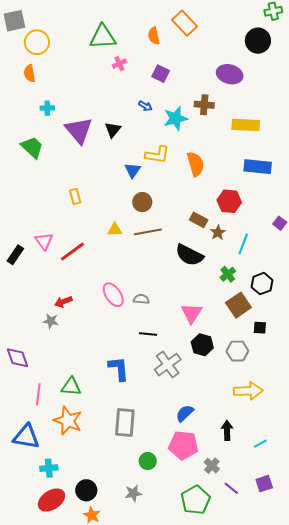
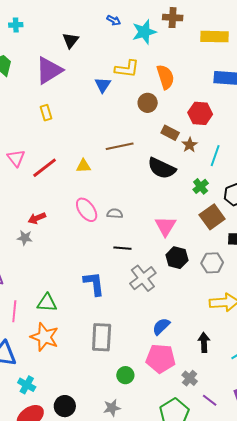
purple triangle: (79, 130) -> (49, 70), moved, turned 40
black triangle: (113, 130) -> (71, 40), moved
brown circle: (142, 202) -> (148, 103), moved
yellow triangle: (115, 230) -> (83, 166), moved
cyan cross: (49, 468) -> (27, 385), turned 36

